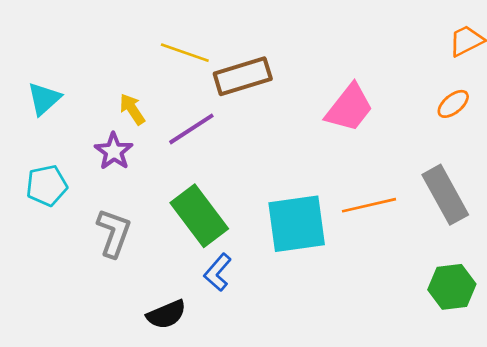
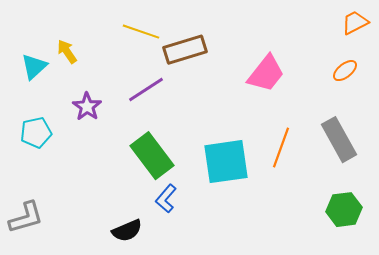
yellow arrow: (132, 109) -> (67, 52), moved
orange line: (369, 205) -> (281, 148), turned -57
gray L-shape: (114, 233) -> (26, 218), moved, turned 54

